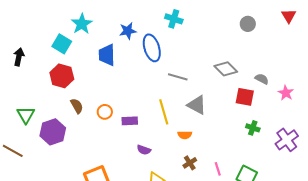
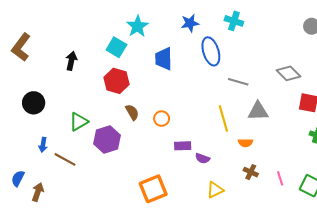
blue star: (128, 31) -> (190, 23), moved
gray triangle: (197, 105) -> (258, 111), turned -30
green triangle: (26, 115) -> (79, 122), turned 30
purple rectangle: (130, 121) -> (183, 146), moved
brown cross: (190, 163) -> (251, 172), turned -32

